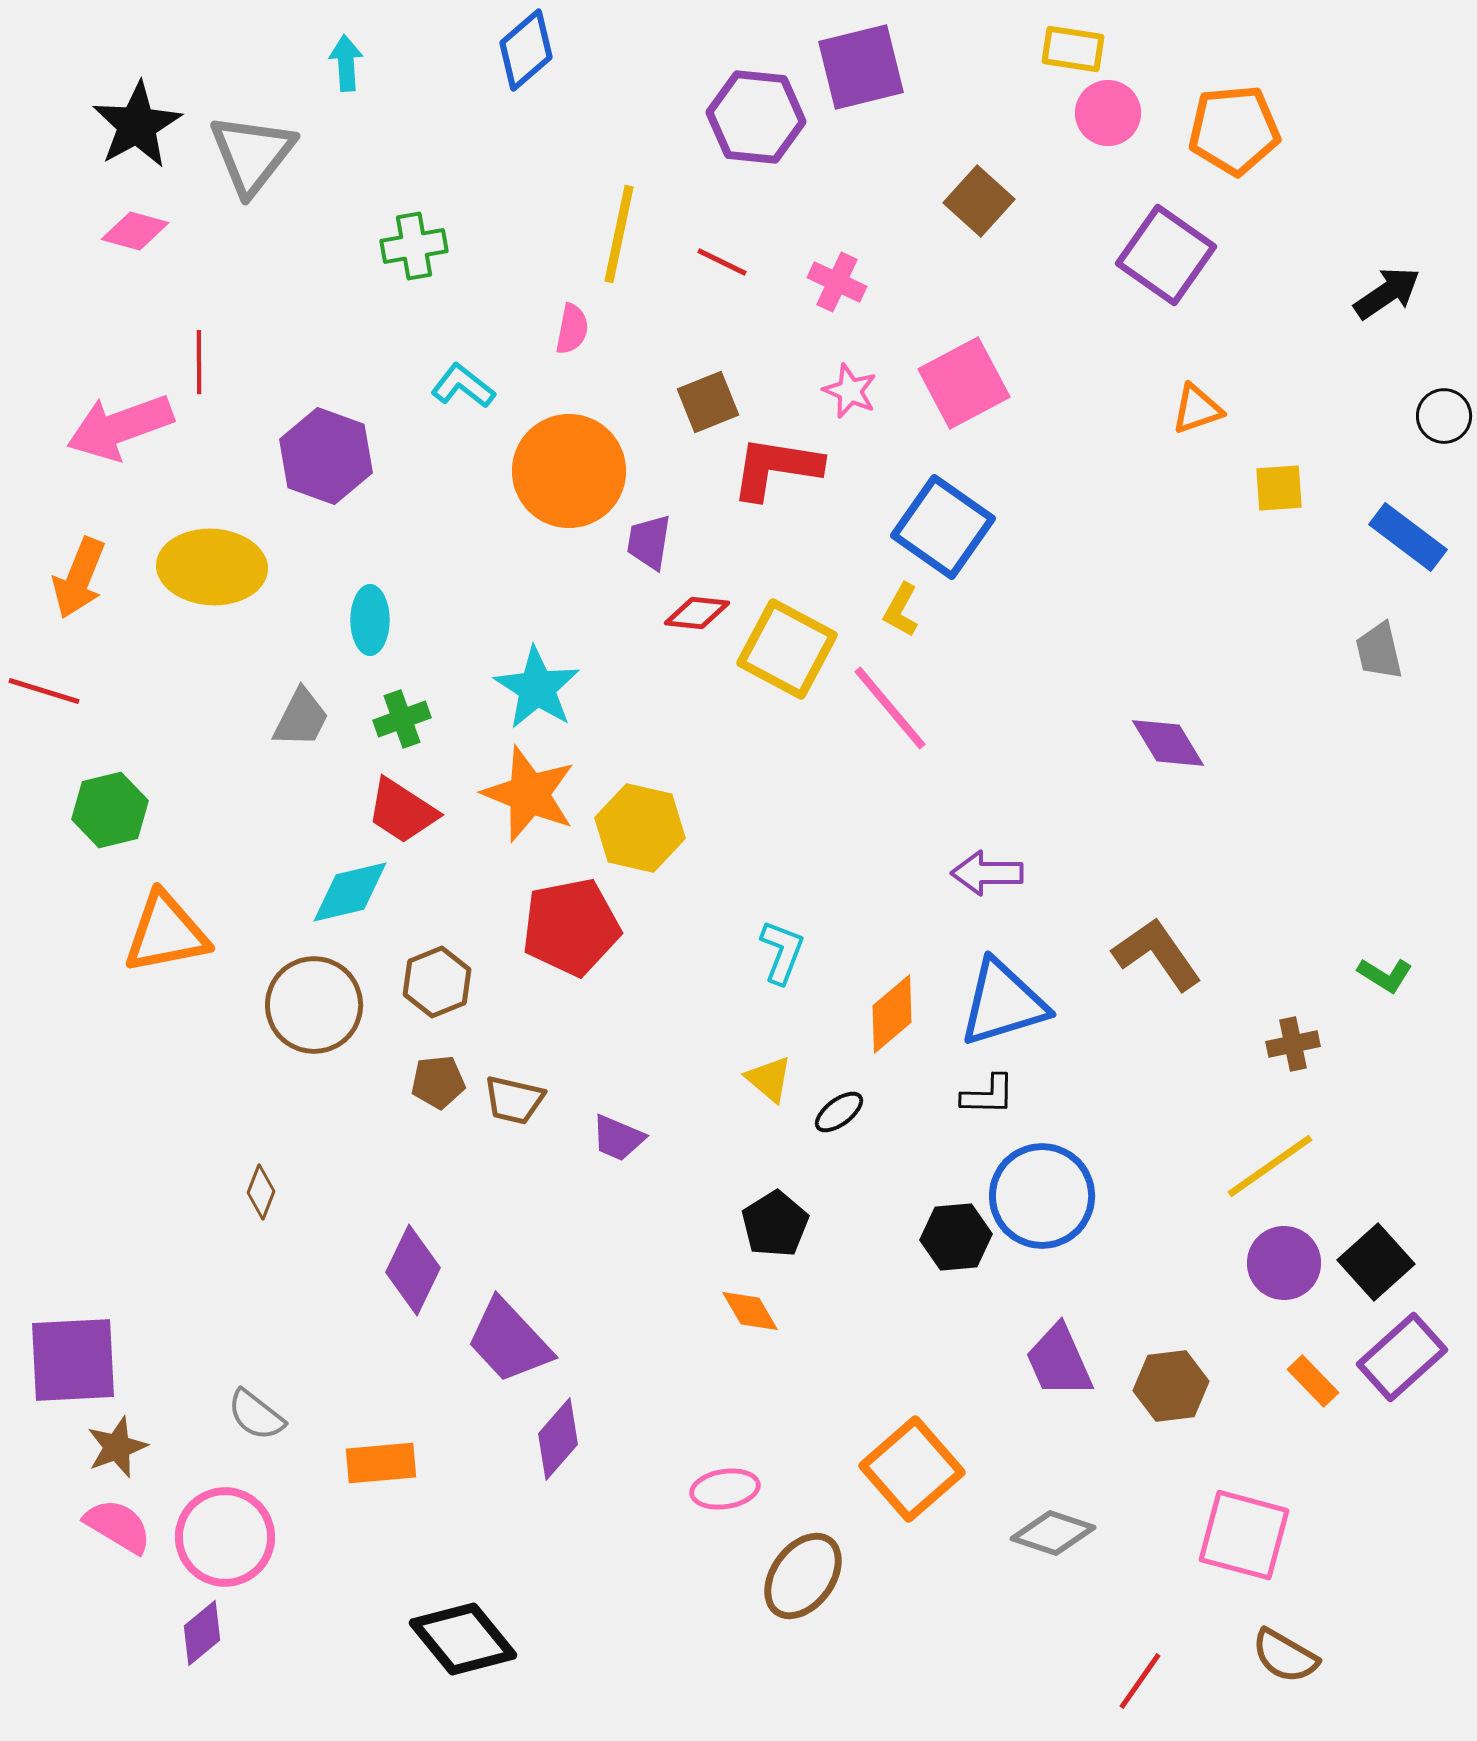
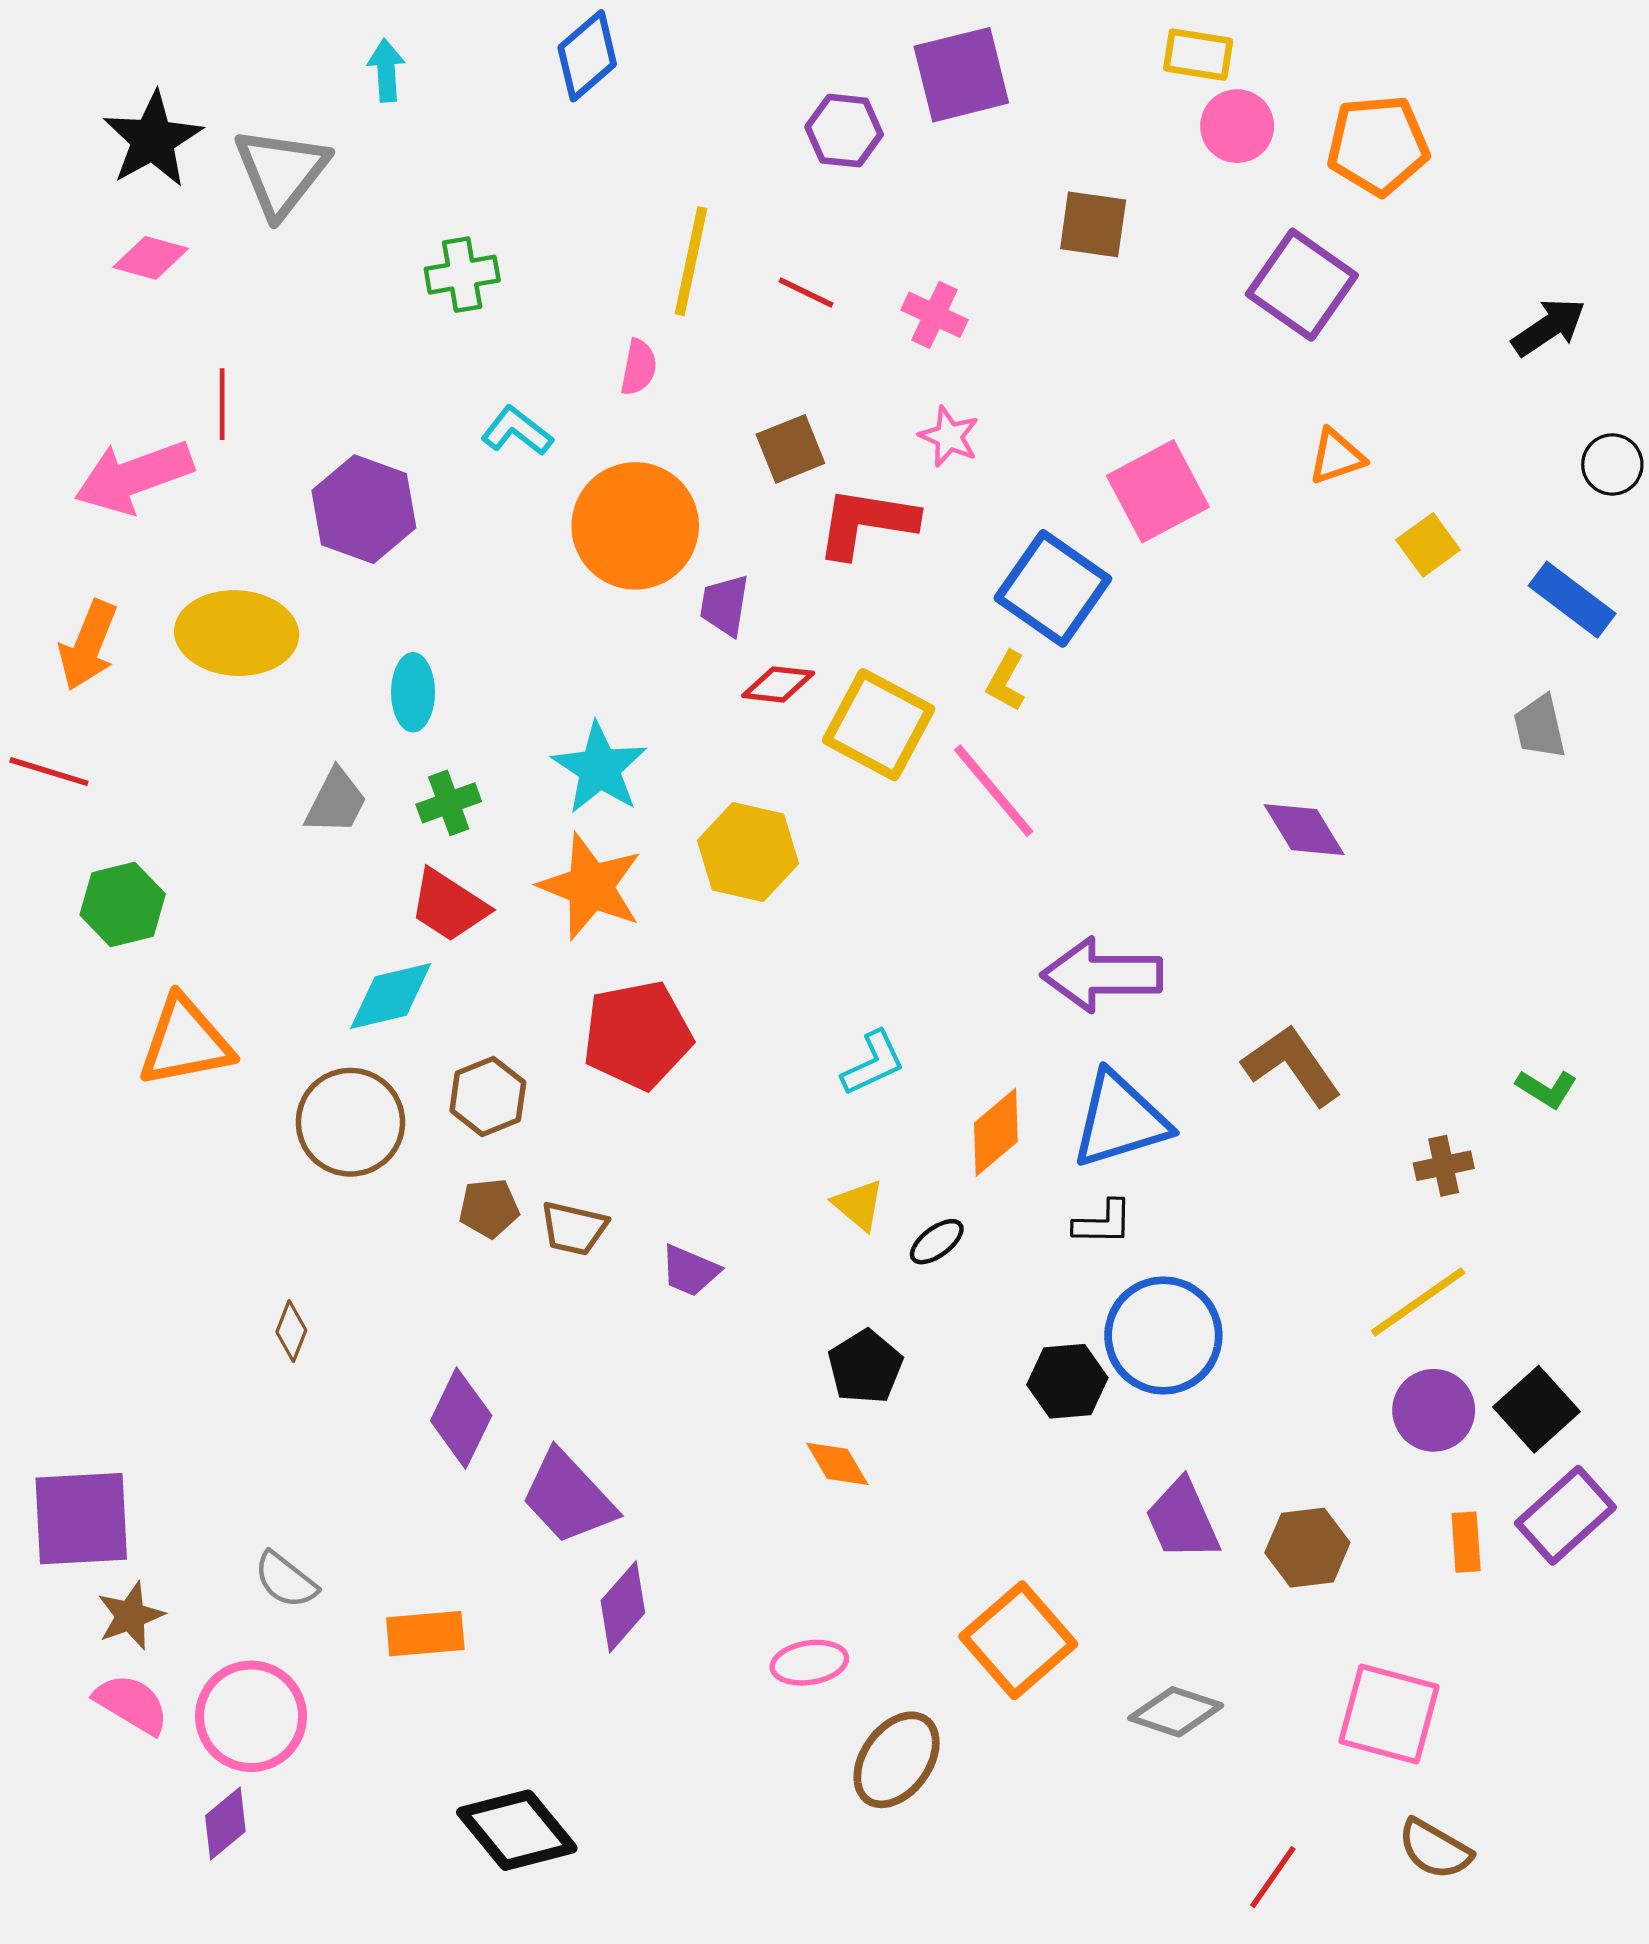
purple hexagon: (756, 117) -> (844, 131), size x0.7
brown square: (979, 201) -> (1093, 224), turned -34
pink square: (964, 383) -> (1158, 491), moved
yellow square: (1279, 488) -> (1428, 545), turned -32
yellow hexagon: (640, 828) -> (748, 852), moved
purple arrow: (987, 873) -> (1102, 975), size x1.5
cyan L-shape: (782, 952) -> (873, 1063), turned 44
orange rectangle: (1313, 1381) -> (1466, 1542), turned 40

